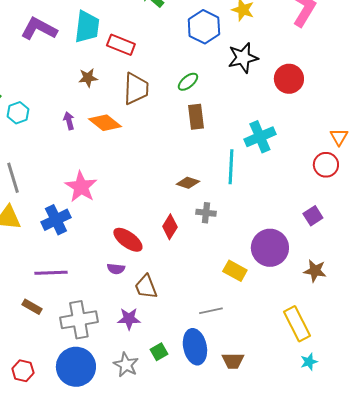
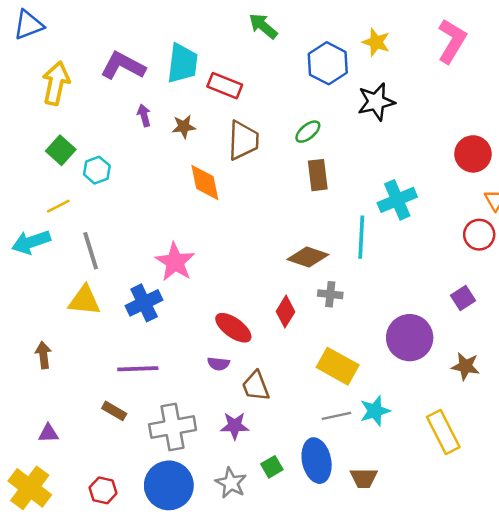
red circle: (289, 79) -> (473, 154), moved
purple arrow: (69, 121) -> (144, 115), moved
orange diamond: (105, 123) -> (205, 182), turned 40
brown diamond: (188, 183) -> (308, 257), size x1.4
yellow rectangle: (235, 271) -> (338, 366), moved, size x1.4
cyan star: (309, 362) -> (375, 411), moved, size x1.4

